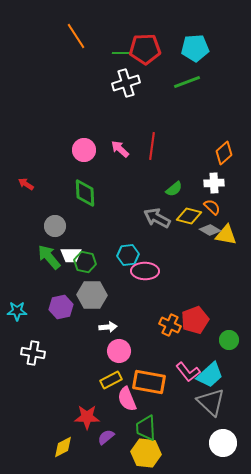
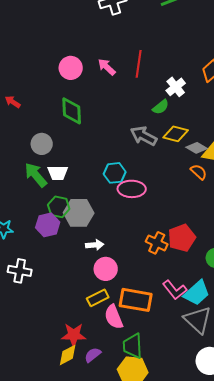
white cross: (214, 183) -> (176, 87), moved, turned -36
orange semicircle: (212, 207) -> (199, 172), moved
green hexagon: (85, 262) -> (59, 207), moved
yellow diamond: (63, 447) -> (68, 355), moved

